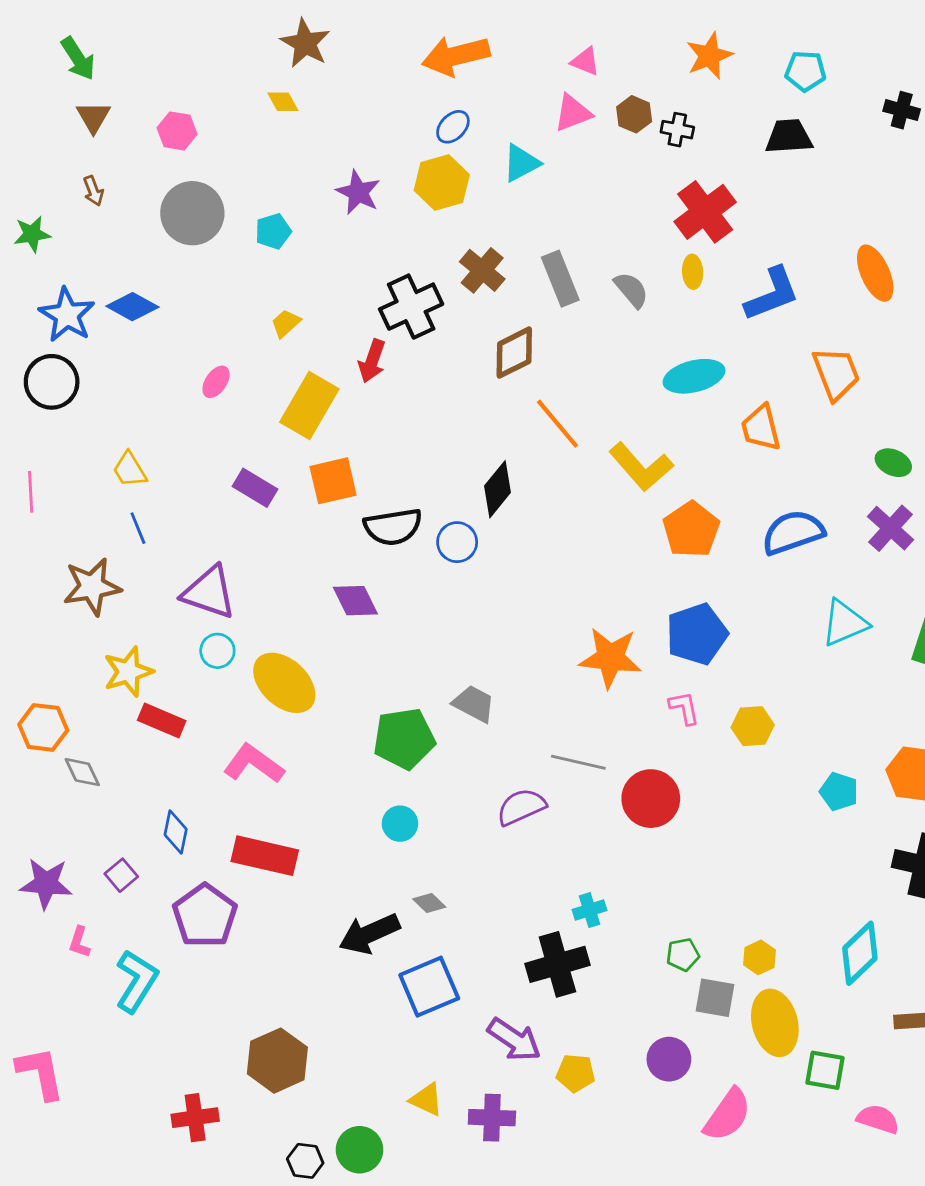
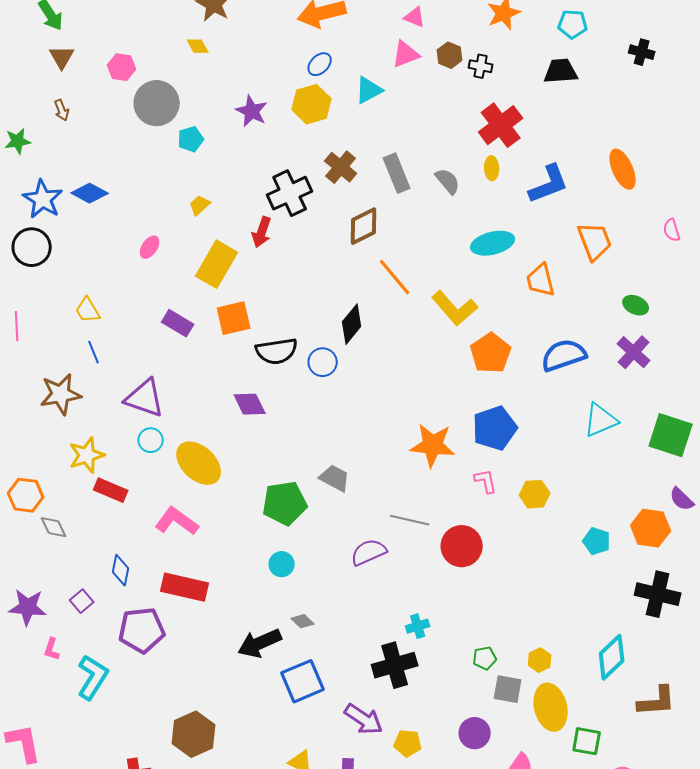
gray circle: (192, 213) -> (157, 103), moved
purple pentagon: (205, 916) -> (142, 630), turned 30

